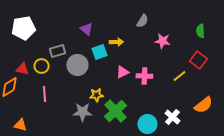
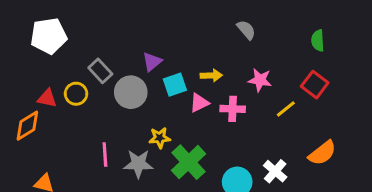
gray semicircle: (142, 21) -> (246, 30), moved, turned -72
purple triangle: (86, 29) -> (152, 62), moved, turned 40
pink star: (162, 41) -> (260, 80), moved
yellow arrow: (116, 42) -> (211, 75), moved
gray rectangle: (57, 51) -> (100, 71), turned 63
cyan square: (99, 52) -> (175, 85), moved
pink line: (44, 94) -> (105, 154), moved

